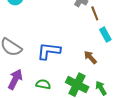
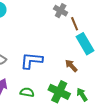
cyan rectangle: (105, 35) -> (85, 44), size x1.5

